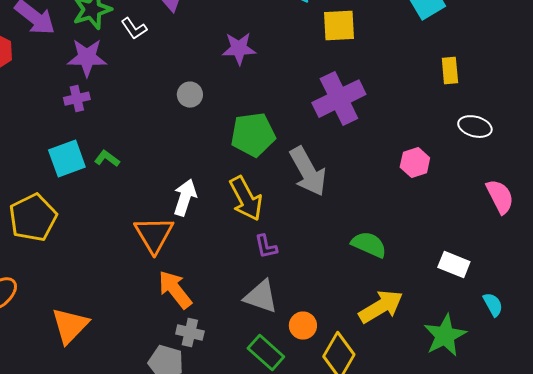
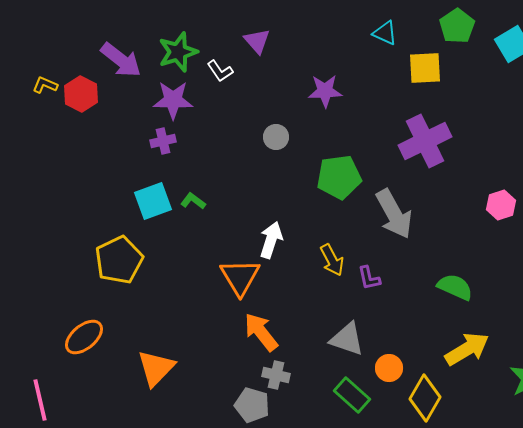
yellow arrow: (246, 199) -> (332, 260), moved, size x0.7
purple L-shape: (266, 247) -> (369, 278), moved

